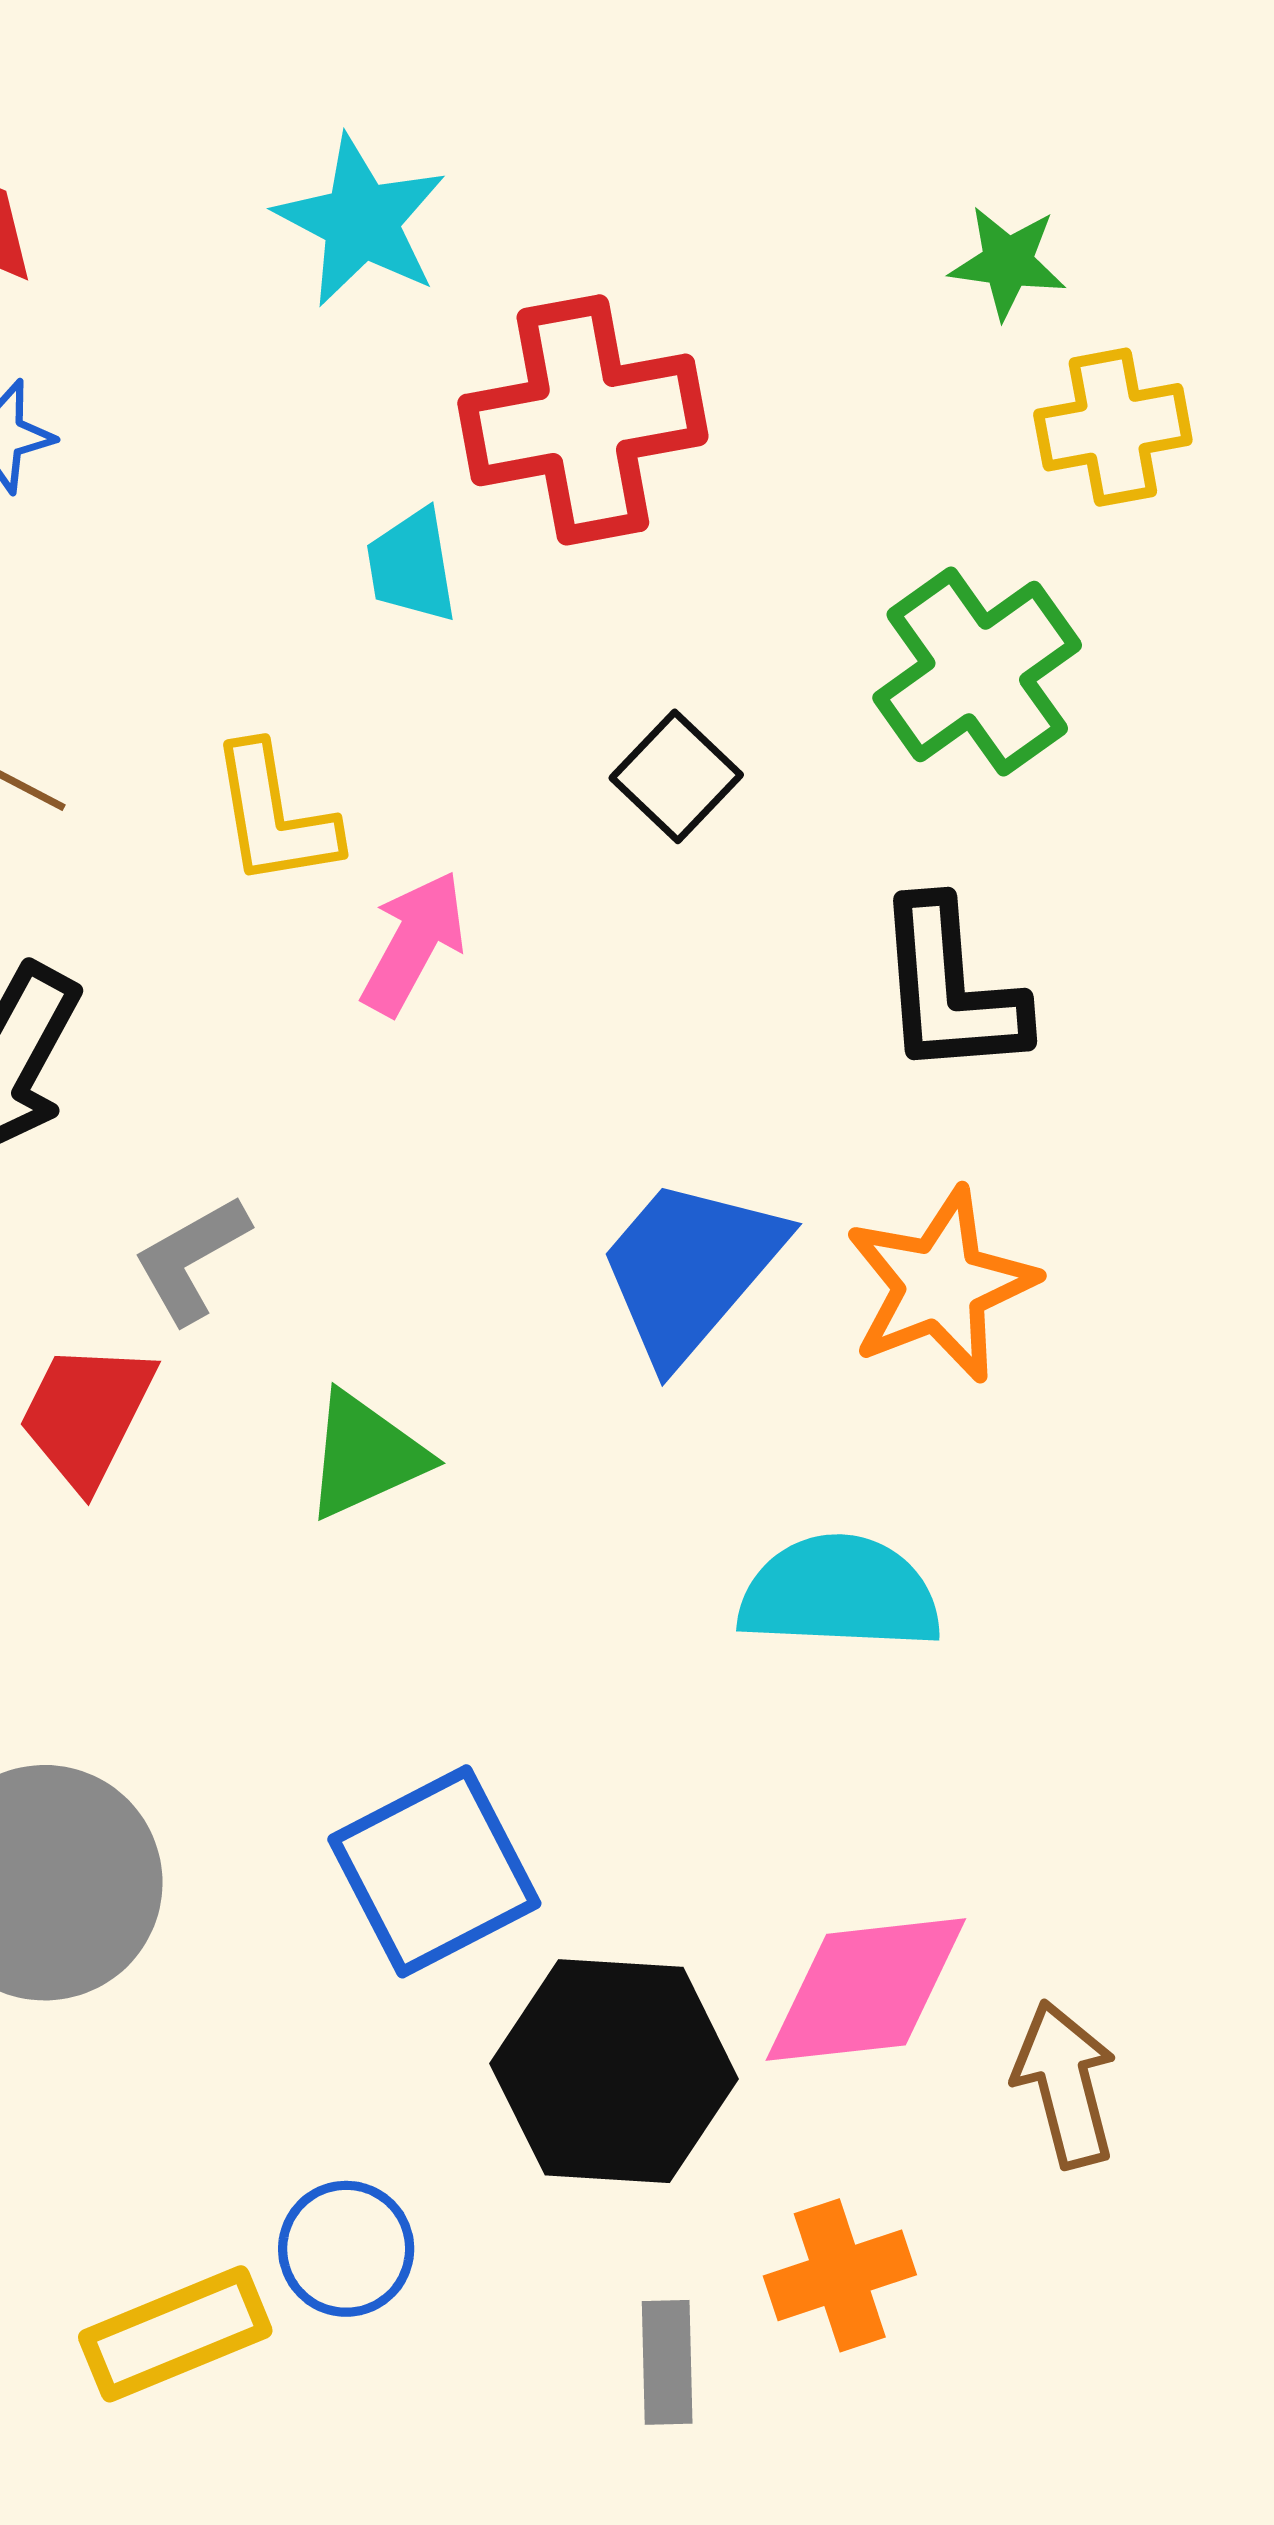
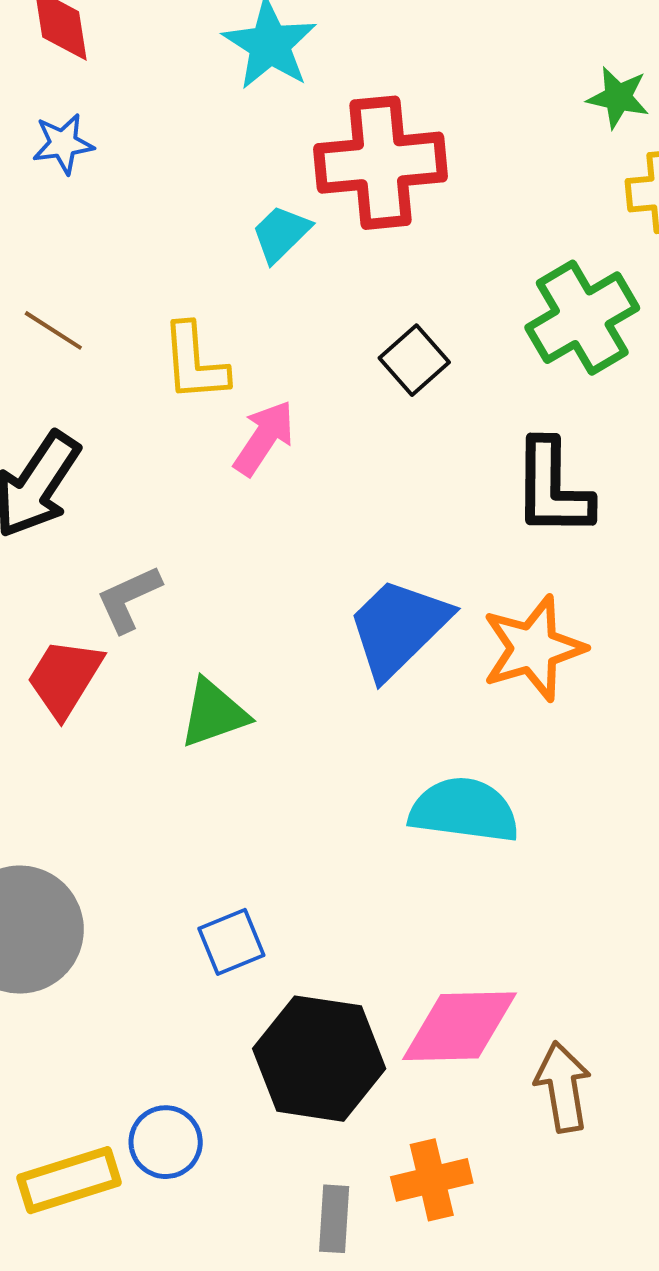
cyan trapezoid: (412, 566) -> (281, 234), turned 50
blue square: (434, 1871) -> (231, 942), size x0.6

